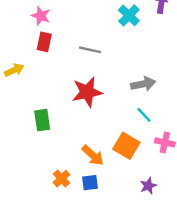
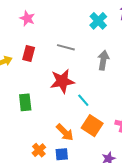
red rectangle: (44, 42) -> (29, 54), moved
gray arrow: (143, 84) -> (103, 60), moved, turned -72
cyan line: (144, 115) -> (83, 100), moved

